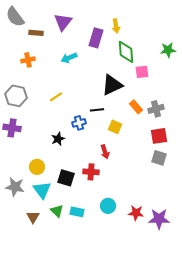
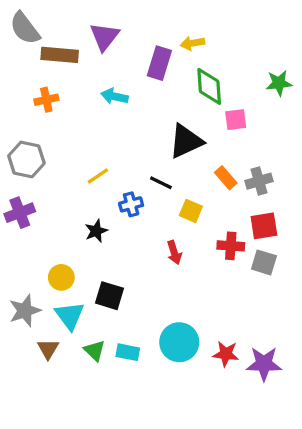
yellow arrow: (116, 26) -> (193, 43), turned 88
brown rectangle: (36, 33) -> (60, 55), size x1.5
cyan arrow: (69, 58) -> (114, 96), turned 35
yellow line: (56, 97) -> (98, 176), moved
black line: (97, 110) -> (161, 183), turned 32
purple cross: (12, 128) -> (20, 213), turned -30
red cross: (91, 172) -> (231, 246), moved
gray star: (15, 187) -> (25, 311), turned -30
cyan circle: (108, 206) -> (179, 342), size x1.5
brown triangle: (33, 217) -> (48, 349), moved

